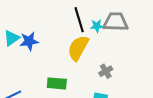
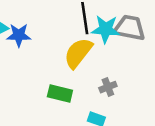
cyan star: (97, 26) -> (106, 29), size x1.6
green rectangle: (57, 83) -> (60, 94), moved

